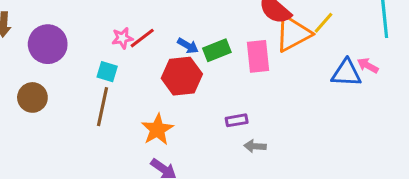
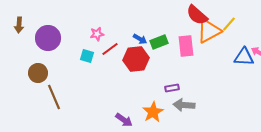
red line: (142, 38) -> (110, 49), moved
brown line: (103, 107) -> (54, 97), moved, turned -35
orange star: (157, 129) -> (153, 112), moved
gray arrow: (255, 146) -> (184, 105), size x1.5

